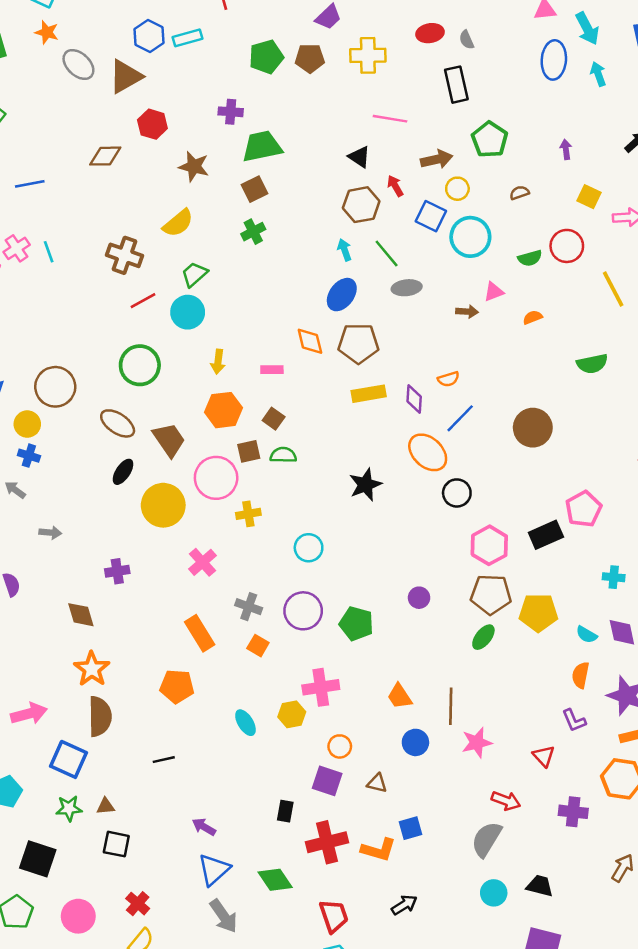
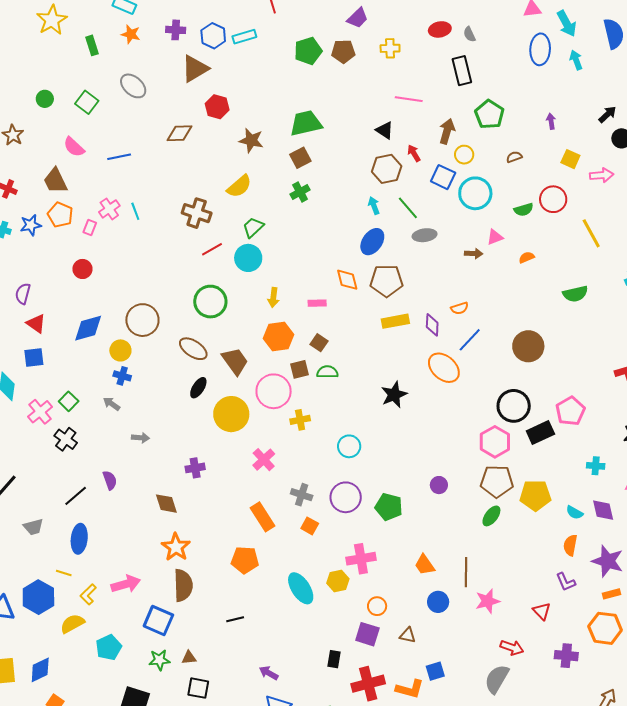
yellow cross: (368, 55) -> (390, 48), size x0.7
gray ellipse: (78, 65) -> (133, 86), moved
purple cross: (231, 112) -> (176, 30), moved
brown arrow: (437, 159) -> (447, 131), turned -60
black circle: (457, 493) -> (514, 406), moved, size x1.4
cyan ellipse: (245, 723) -> (301, 588), size x1.5

